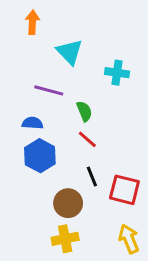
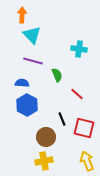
cyan triangle: (70, 52) -> (32, 35), moved
red line: (87, 139) -> (77, 94), moved

